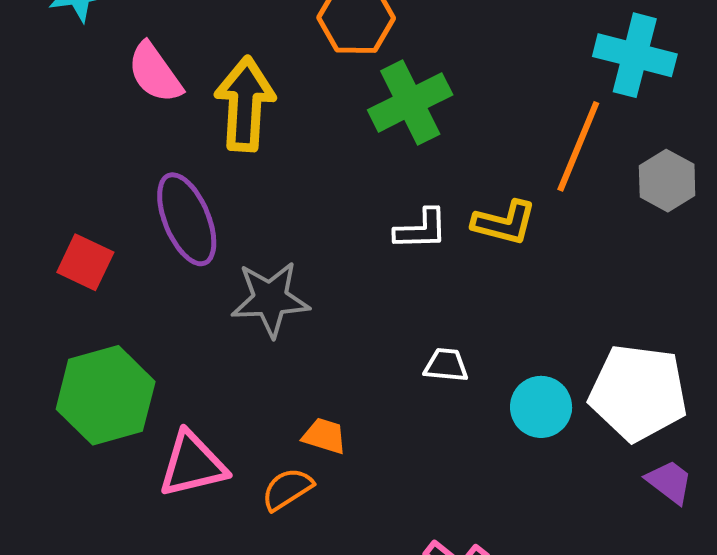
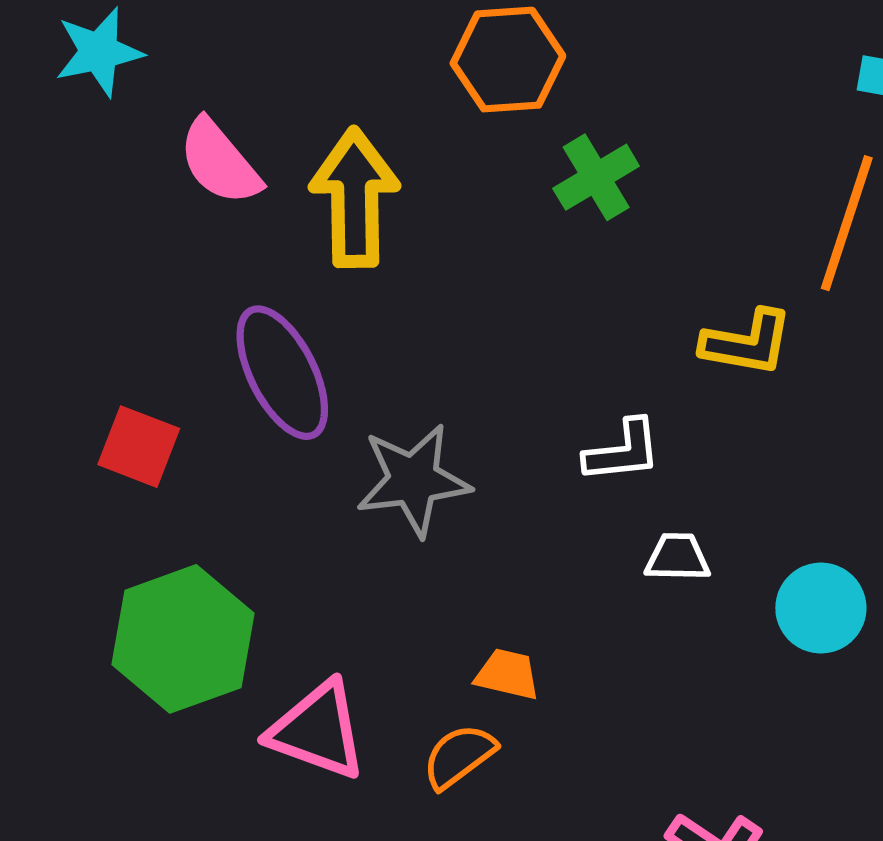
green cross: (410, 102) -> (596, 177), size x0.7
white L-shape: (421, 229) -> (623, 451), moved
pink triangle: (192, 464) -> (318, 730), turned 38

